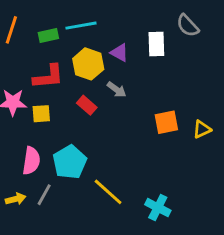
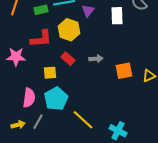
purple triangle: (119, 53) -> (88, 11), moved, turned 40
gray arrow: (117, 90) -> (96, 59), moved, turned -40
yellow square: (41, 114) -> (50, 73), moved

